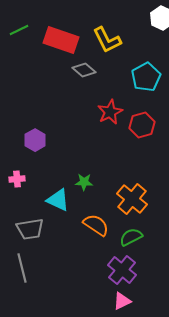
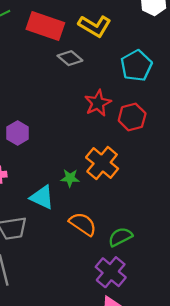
yellow L-shape: (107, 40) -> (95, 26), turned -32
orange cross: (132, 199) -> (102, 163), moved

